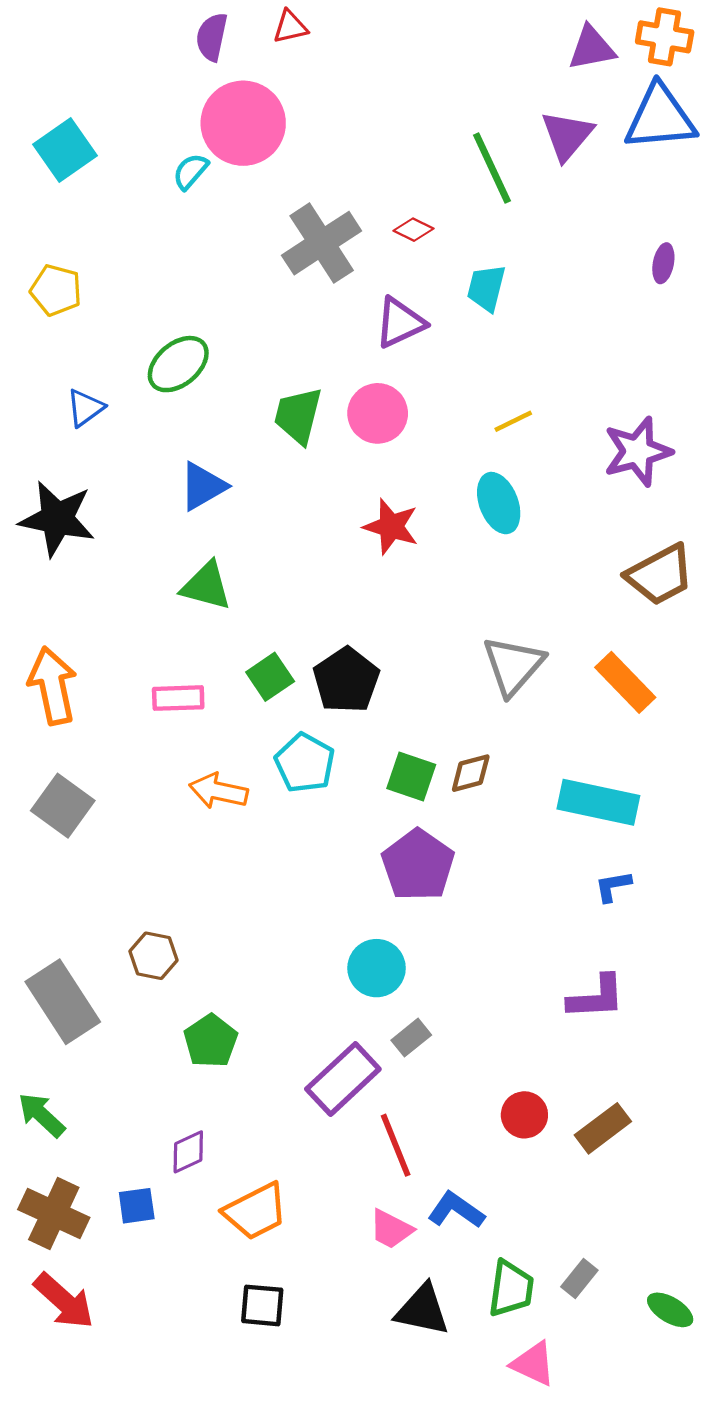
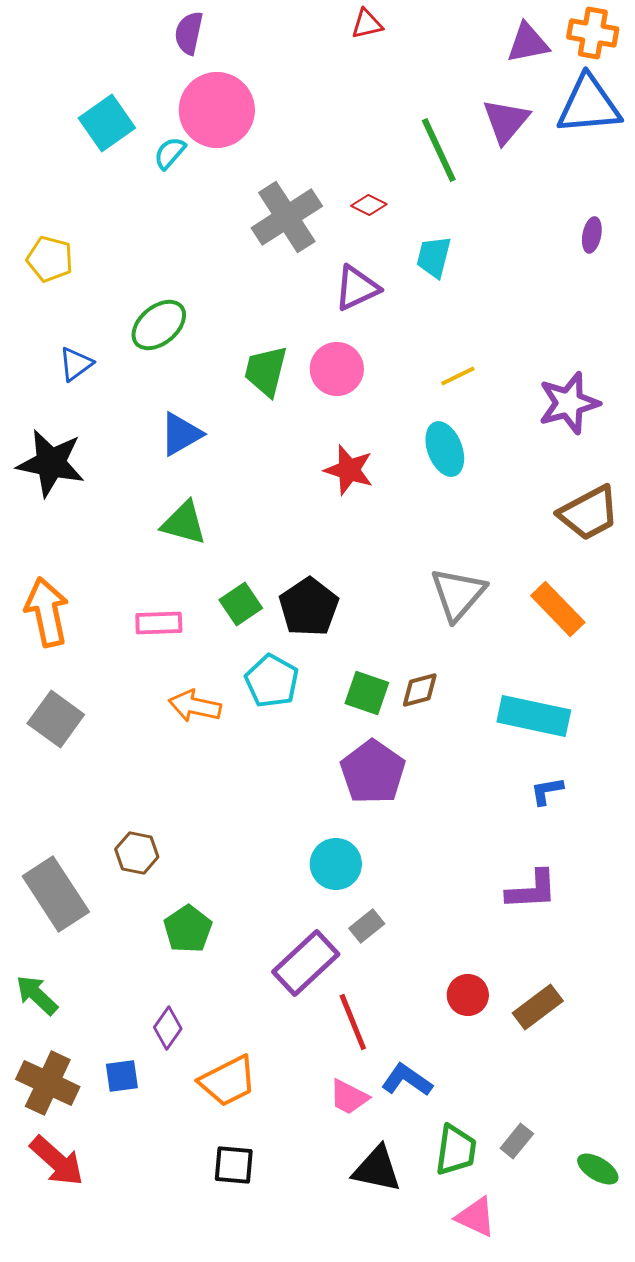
red triangle: (290, 27) -> (367, 24), moved
cyan square: (65, 150) -> (107, 123), moved
purple diamond: (188, 1152) -> (168, 1028), turned -30

